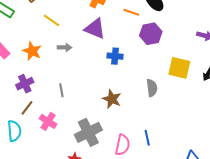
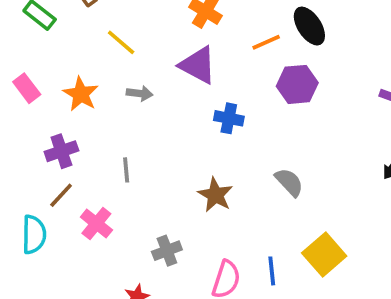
orange line: (131, 12) -> (266, 42), turned -49
yellow square: (179, 68) -> (324, 254), moved, turned 30
gray semicircle: (152, 88) -> (289, 182), turned -42
gray cross: (88, 132) -> (167, 251), size x0.6

